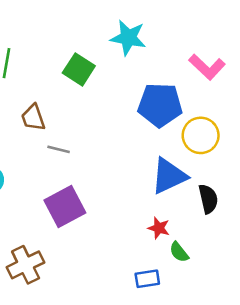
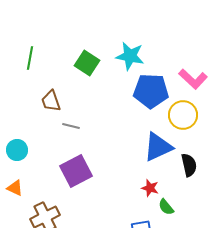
cyan star: (128, 38) -> (130, 56), moved
pink L-shape: (207, 67) -> (193, 79), moved

